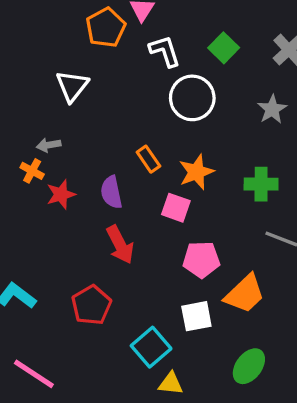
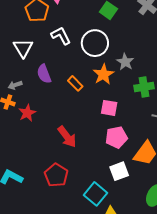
white L-shape: (165, 51) -> (61, 36), moved
gray star: (272, 109) -> (125, 62), moved
orange star: (196, 172) -> (103, 74), moved
purple semicircle: (111, 192) -> (44, 74), moved
pink square: (176, 208) -> (109, 108), moved

